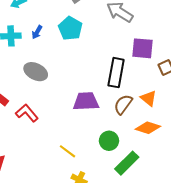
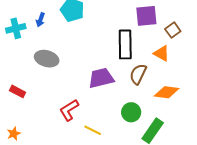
orange triangle: (149, 98) -> (162, 53), moved
red L-shape: (27, 113) -> (69, 110), moved, turned -70

